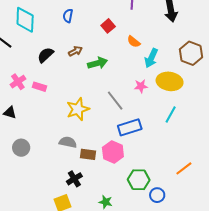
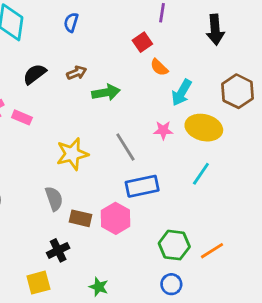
red square: (108, 26) -> (142, 42), moved
gray semicircle: (68, 142) -> (54, 199), turned 54
green hexagon: (139, 180) -> (174, 245), moved

